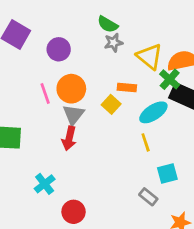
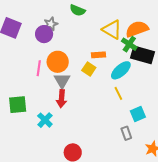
gray star: (113, 43) -> (51, 24), moved
pink line: (45, 93) -> (39, 68), turned 35
cyan cross: (45, 184) -> (45, 120), moved
gray rectangle: (148, 197) -> (126, 133), turned 40

